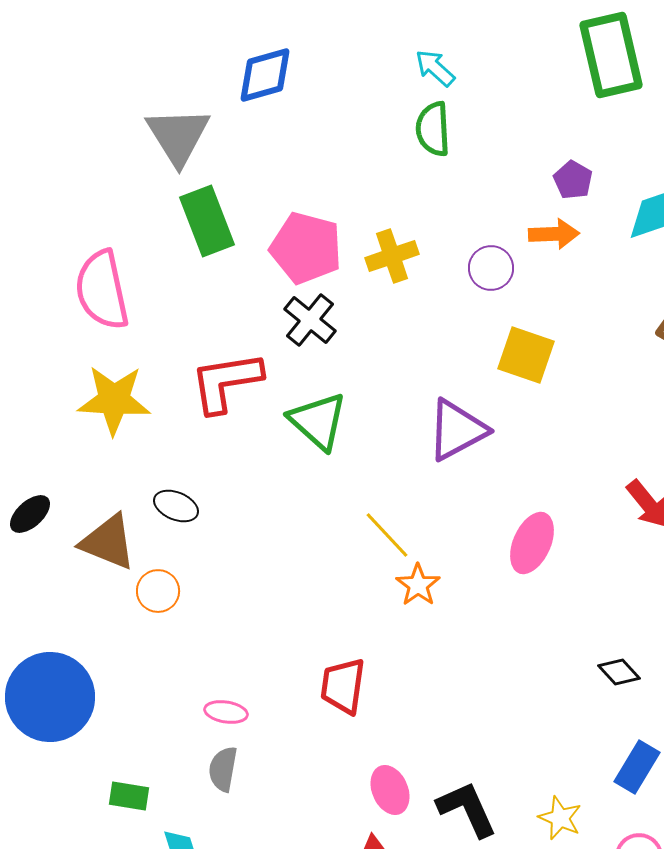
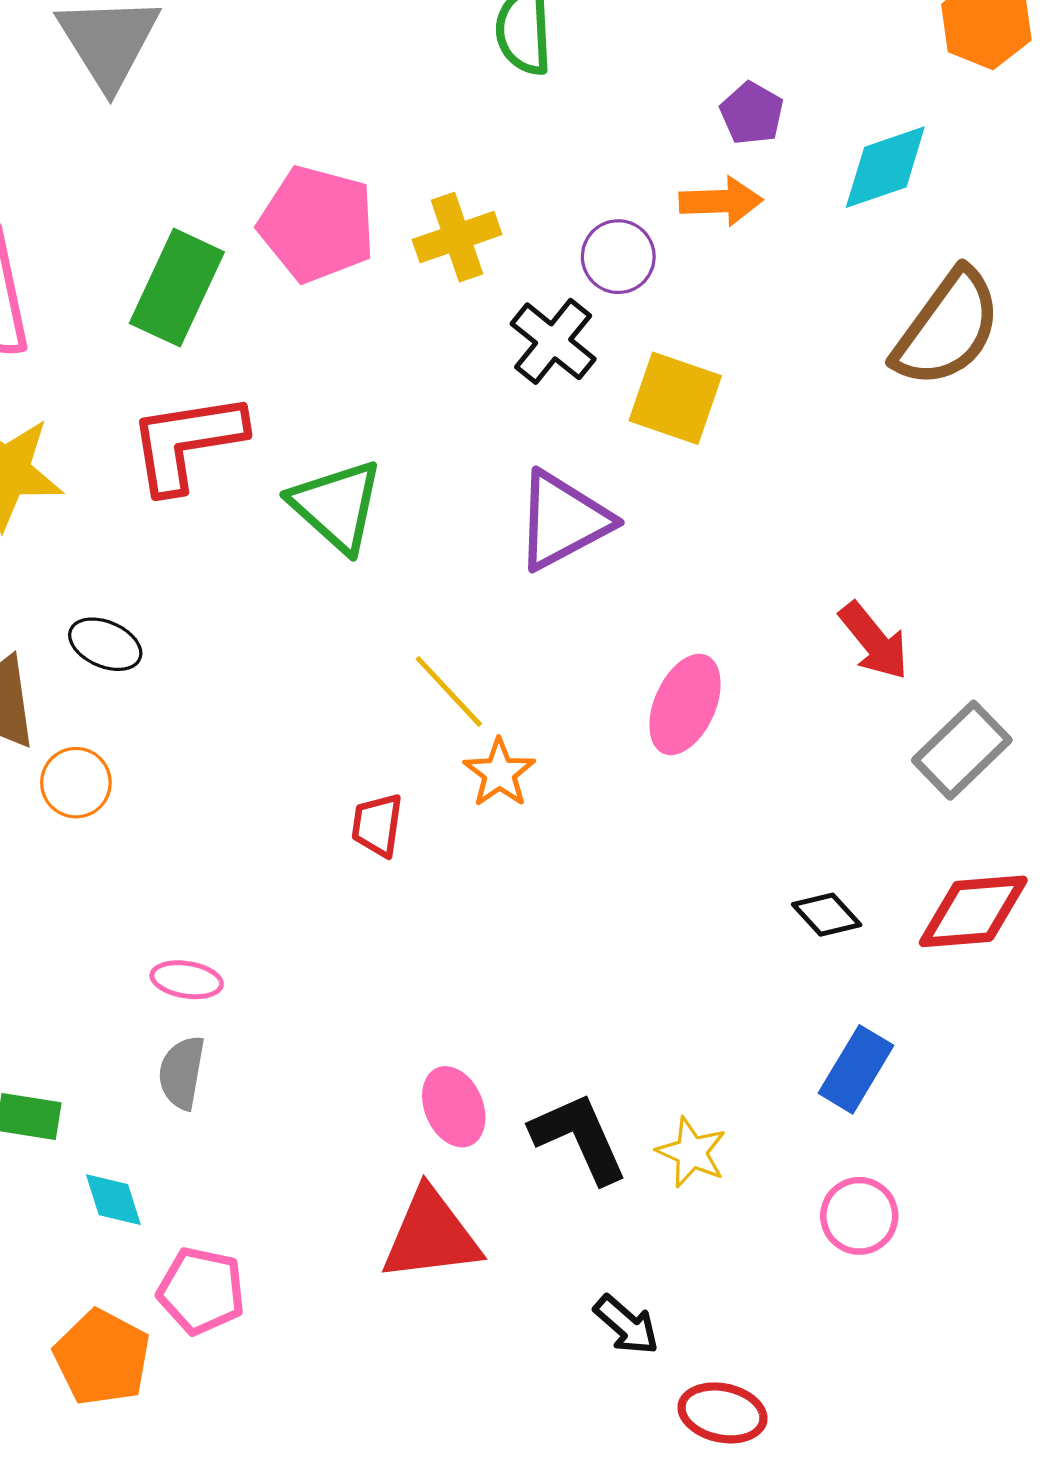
green rectangle: (207, 221) -> (177, 288), moved, turned 46
black cross: (310, 320) -> (553, 341), moved
red trapezoid: (343, 686) -> (377, 825), moved, size x0.7
yellow star: (560, 818) -> (692, 1152), moved

